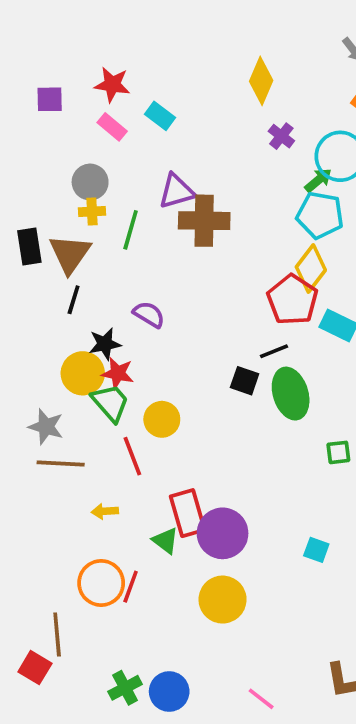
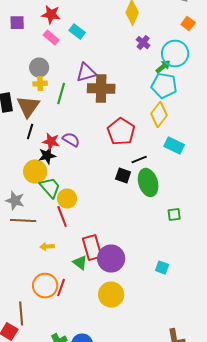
red pentagon: (292, 300) -> (121, 132), moved
red star: (118, 373) -> (51, 142), moved
yellow circle: (162, 419) -> (67, 199), moved

